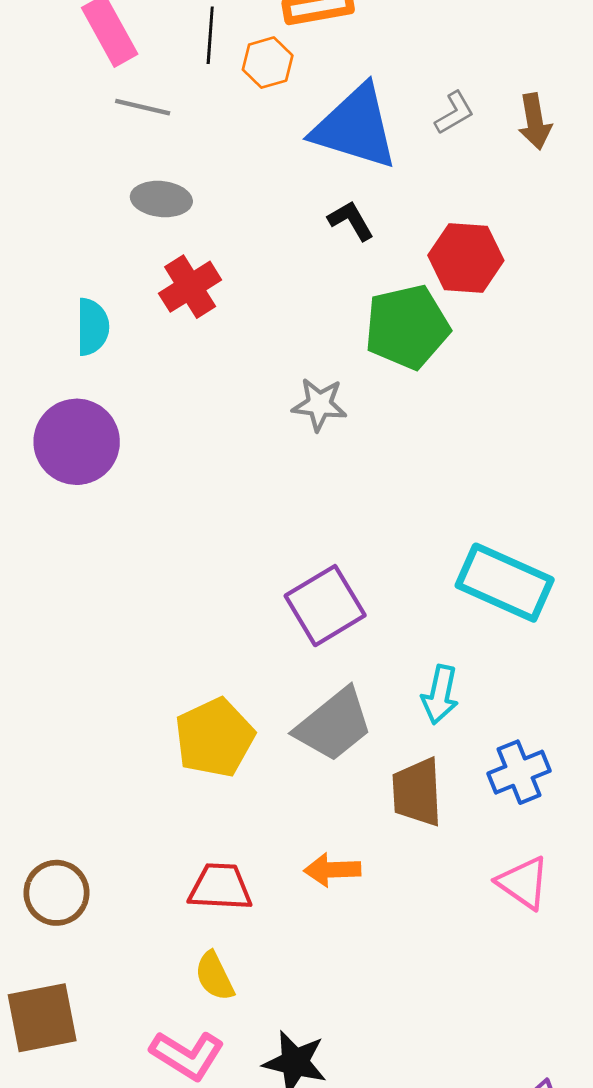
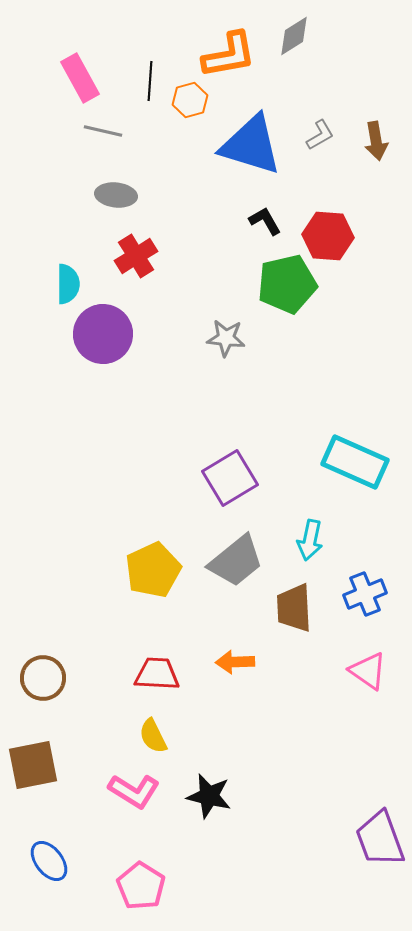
black L-shape: (351, 221) -> (265, 221), moved
purple circle: (77, 442) -> (103, 334), moved

